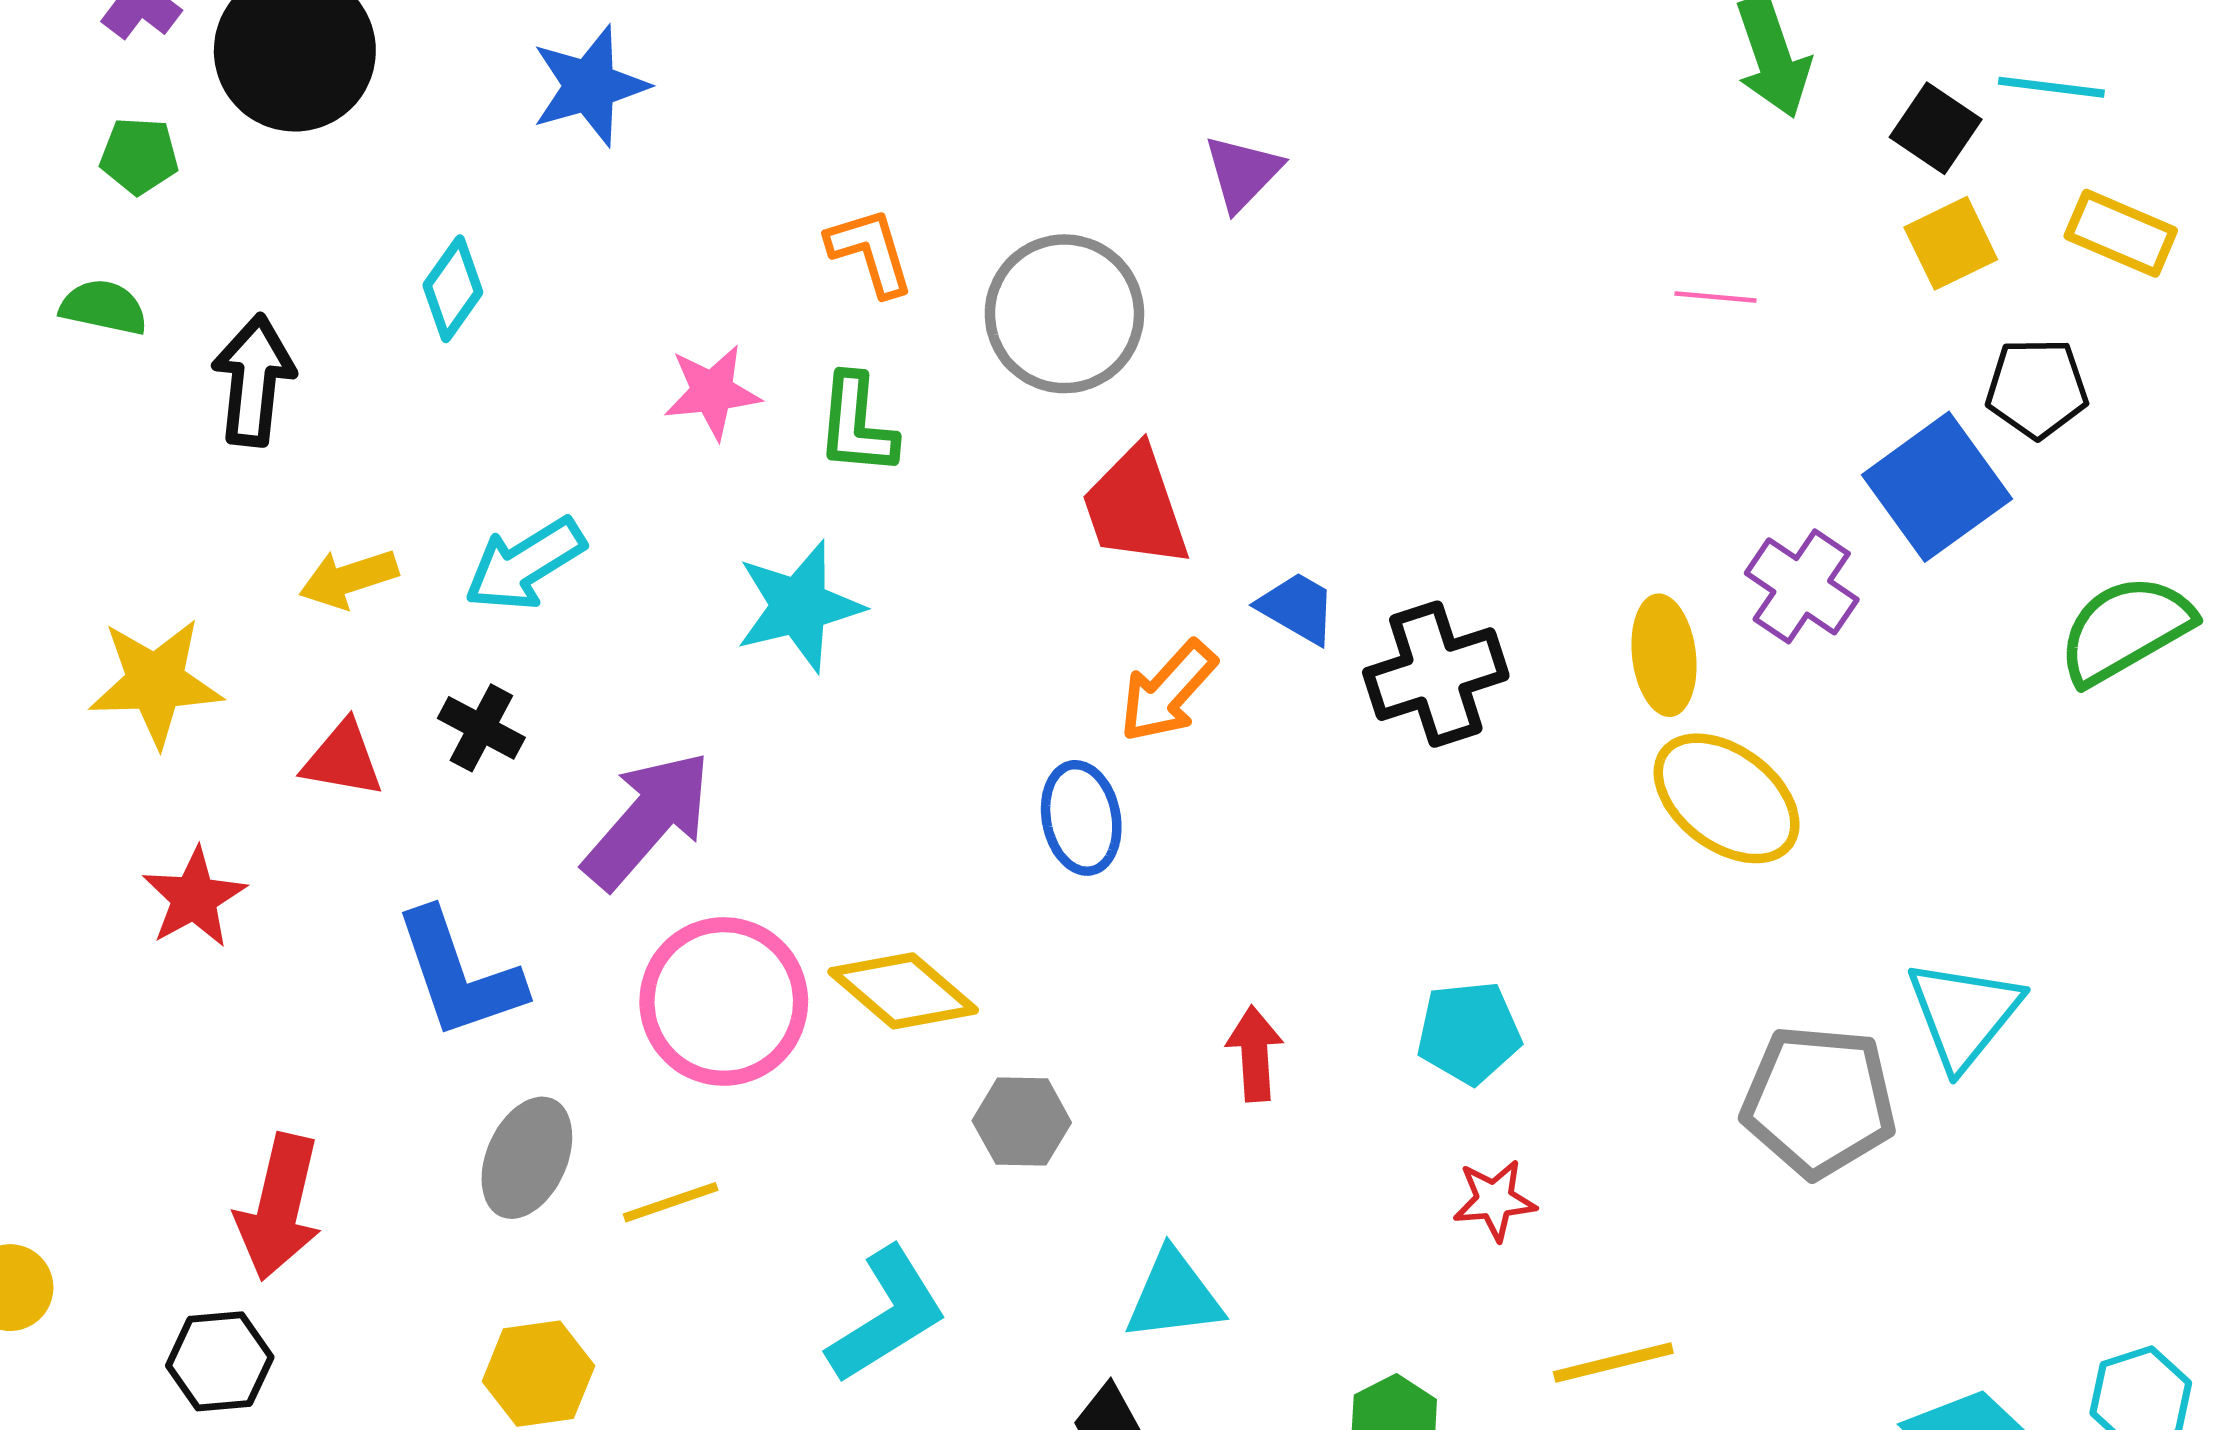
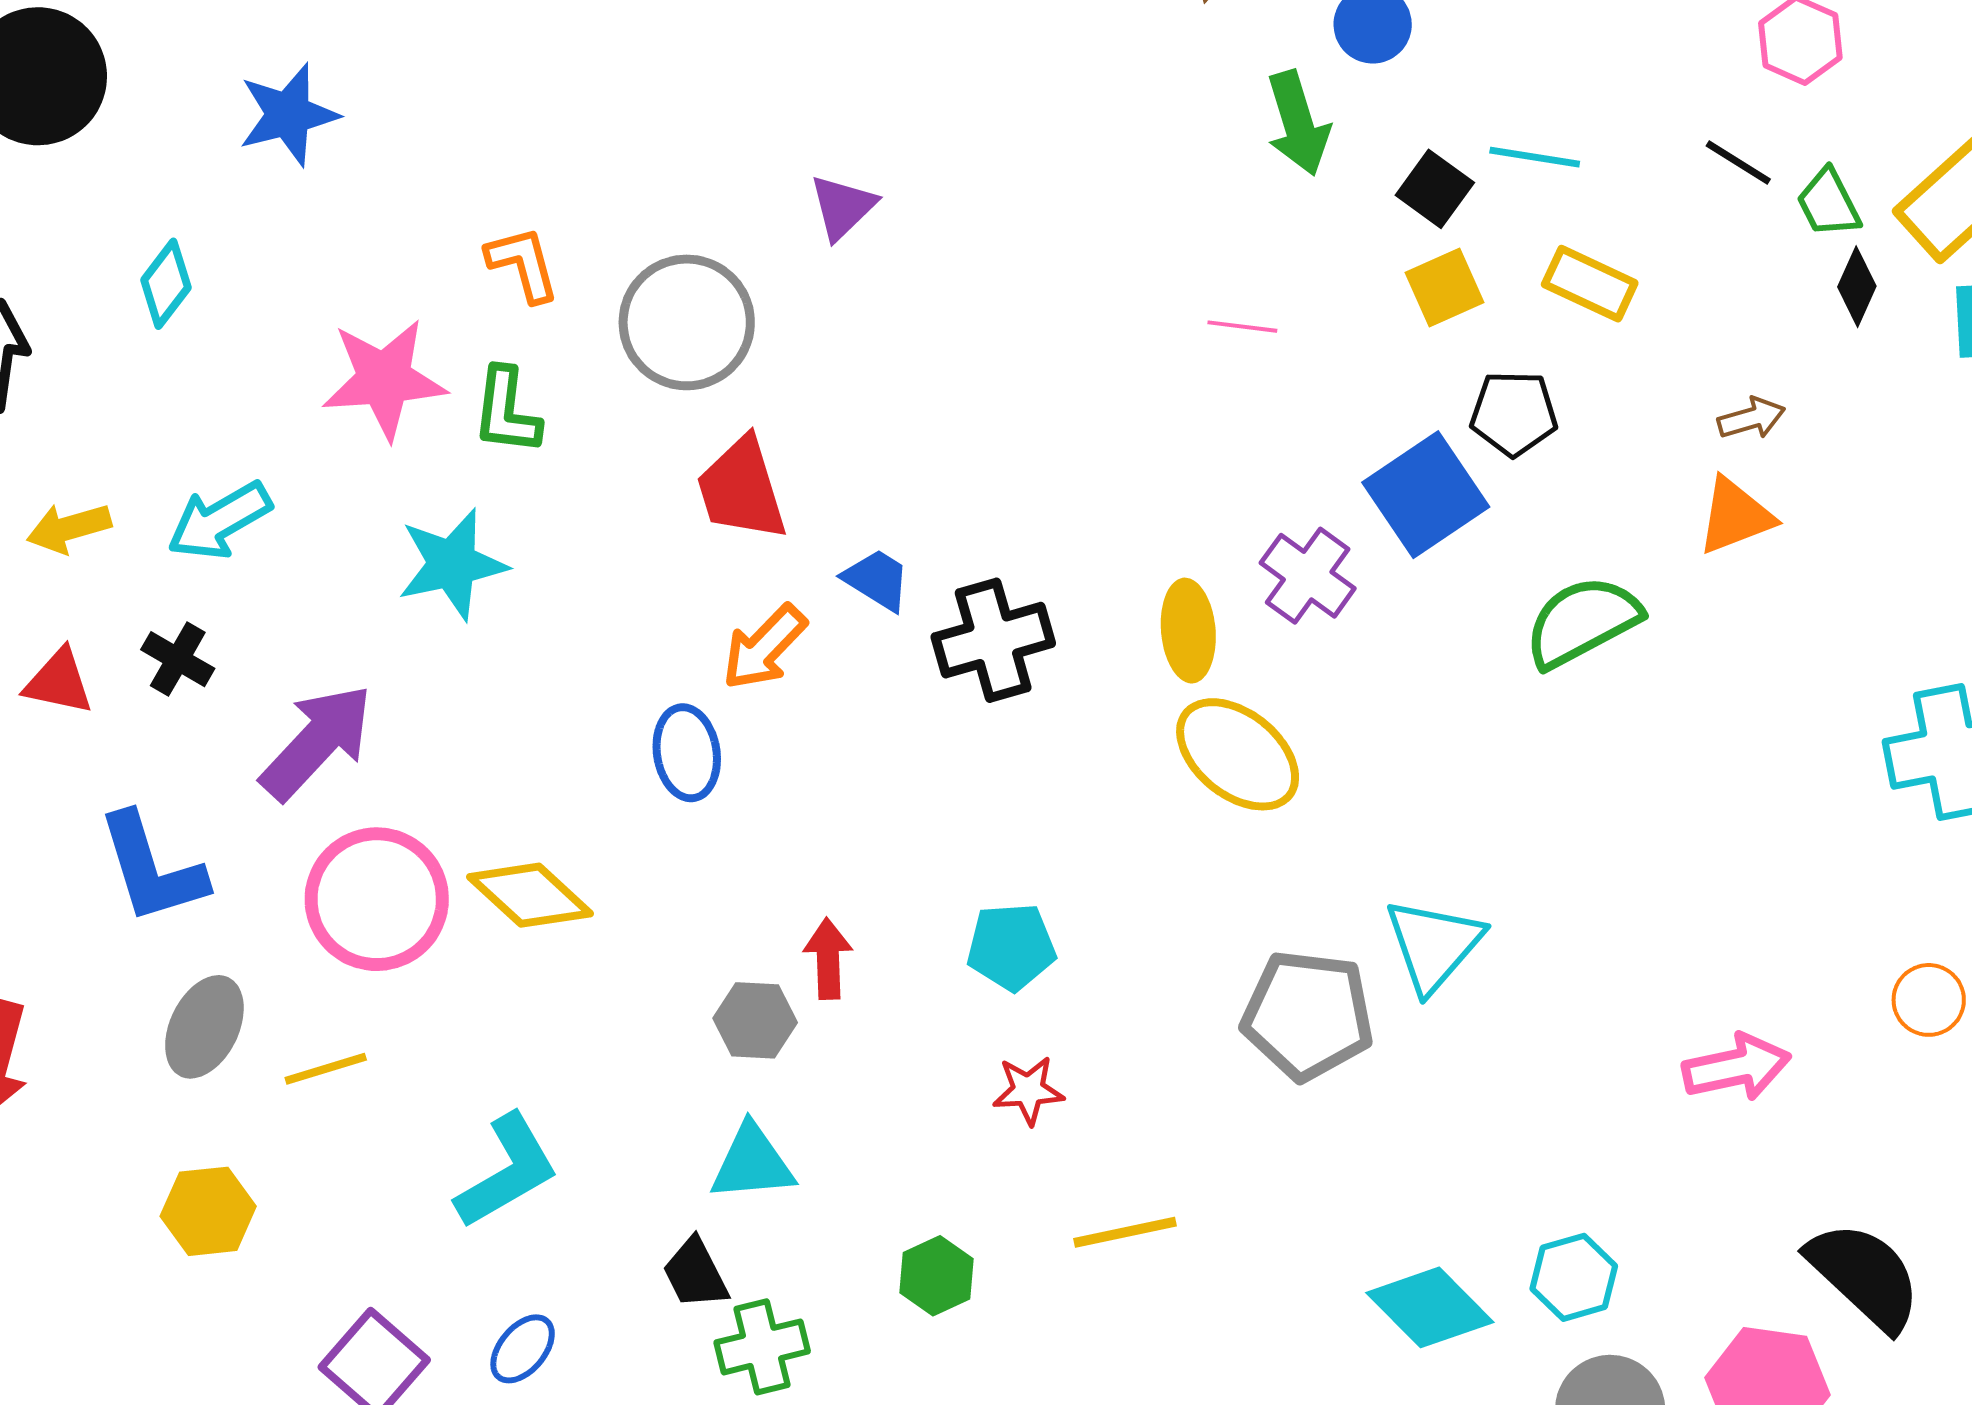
pink star: (712, 392) -> (384, 379), size x1.5
gray hexagon: (1022, 1122) -> (755, 1020), moved

